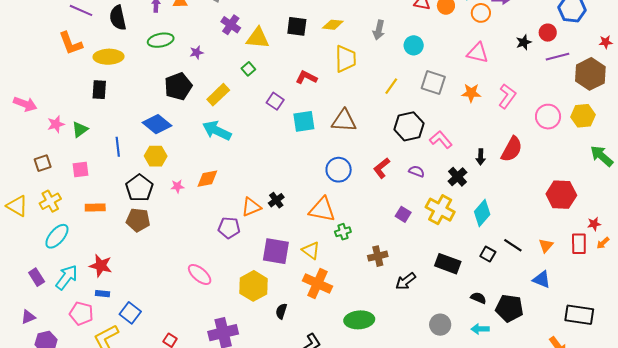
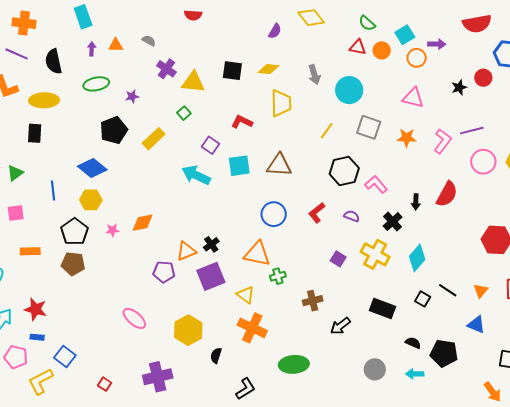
gray arrow: (379, 30) -> (314, 75), turned -30
cyan circle: (414, 45) -> (349, 90), size x1.4
purple line: (558, 57) -> (472, 131), moved
cyan arrow: (217, 131) -> (196, 175), moved
purple square: (276, 251) -> (211, 276), moved, turned -32

